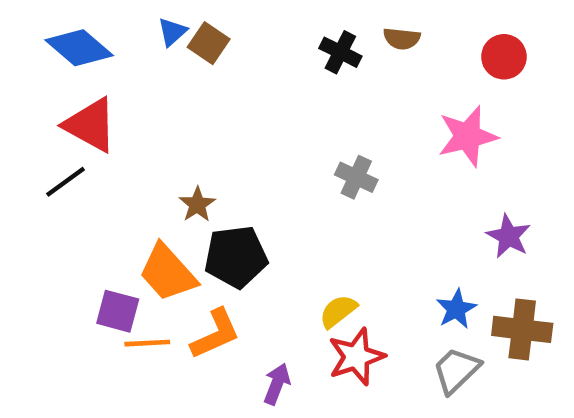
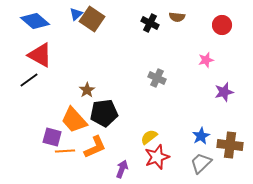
brown square: (209, 43) -> (92, 19), size x1.4
pink star: (468, 136) -> (206, 60), size x0.6
purple star: (509, 236) -> (224, 92), moved, turned 30

